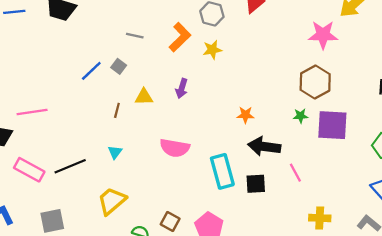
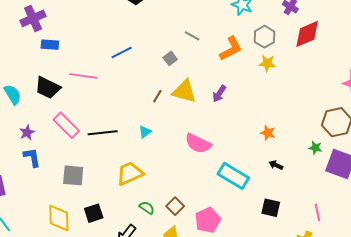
yellow star: (212, 50) -> (267, 63), moved
blue line: (91, 71) -> (122, 52), moved
yellow triangle: (144, 97) -> (184, 91), size x1.5
black arrow: (264, 146) -> (276, 165), size x0.5
cyan rectangle: (222, 171) -> (233, 176), turned -60
pink line: (295, 173) -> (317, 213), moved
black square: (256, 184) -> (271, 208), moved

